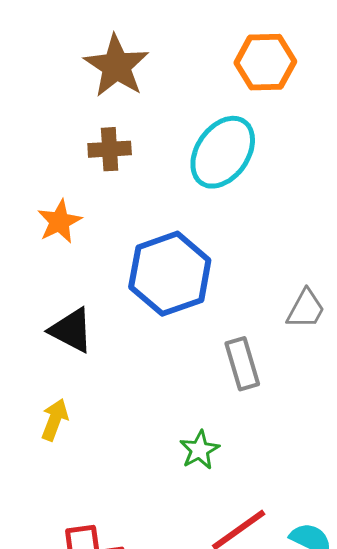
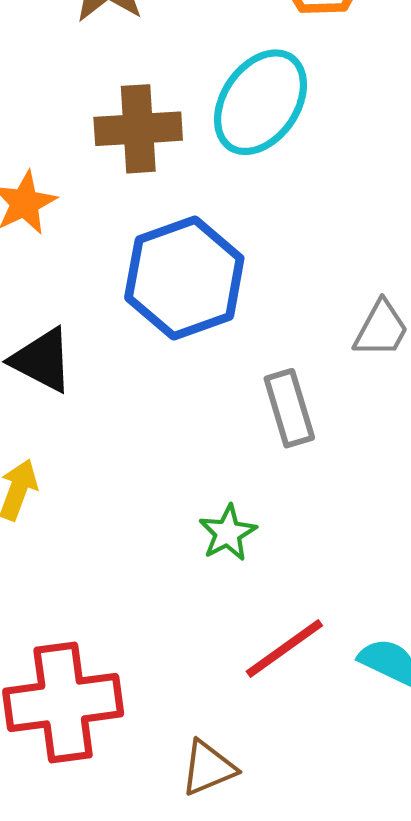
brown cross: (110, 149) -> (138, 129), moved, size x1.4

